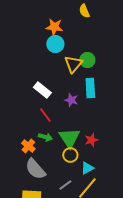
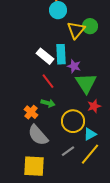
cyan rectangle: (90, 88) -> (61, 54), moved
green triangle: (69, 138) -> (86, 83), moved
yellow circle: (70, 155) -> (73, 121), size x1.5

